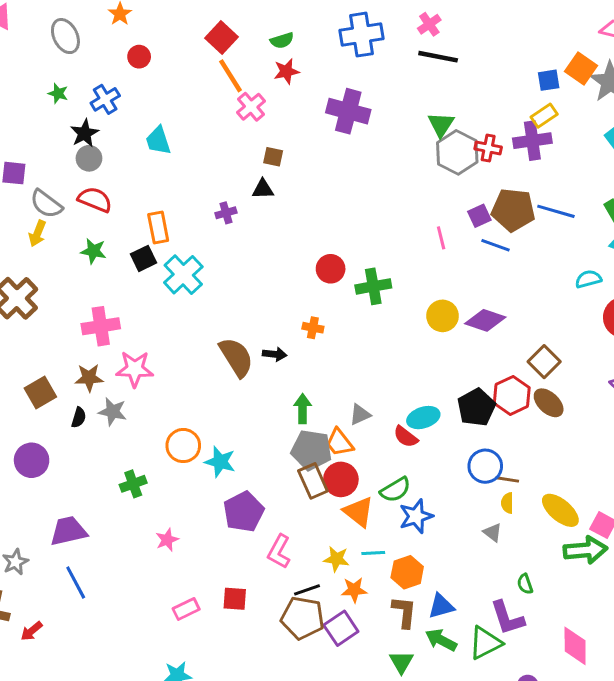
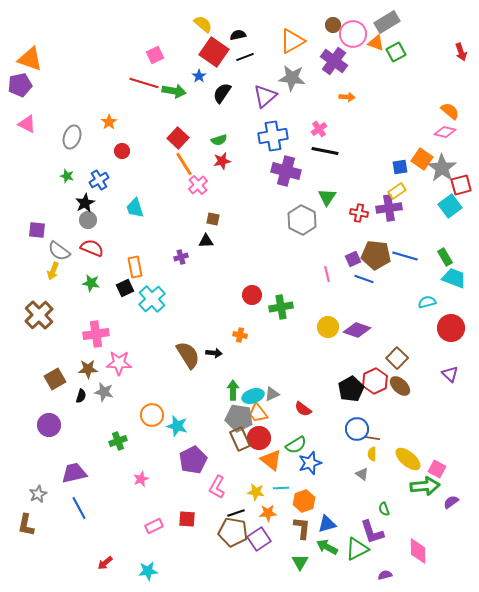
gray ellipse: (65, 36) -> (72, 137), turned 45
purple cross: (348, 111) -> (286, 171), moved
gray hexagon: (457, 152) -> (302, 220), moved
cyan ellipse: (423, 418) -> (253, 396), moved
red arrow: (32, 631) -> (105, 563), moved

